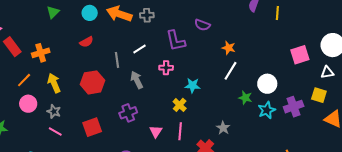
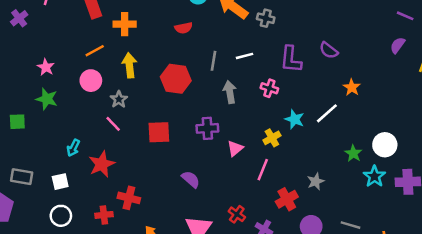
white line: (231, 71) -> (327, 113), moved
cyan star: (267, 110) -> (374, 176), turned -30
pink triangle: (156, 131) -> (235, 148), moved

